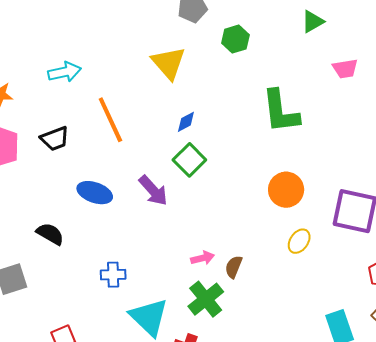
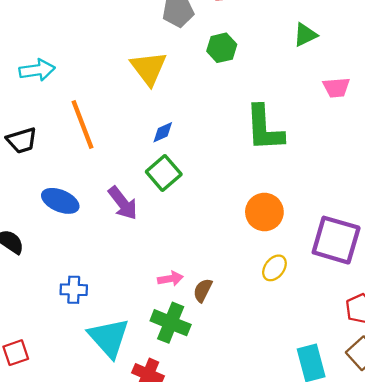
green cross: (206, 299) -> (171, 323), turned -33

